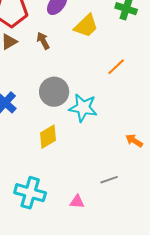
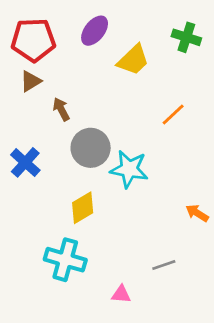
brown arrow: (43, 41) -> (61, 109), moved
cyan cross: (30, 193) -> (65, 260), moved

